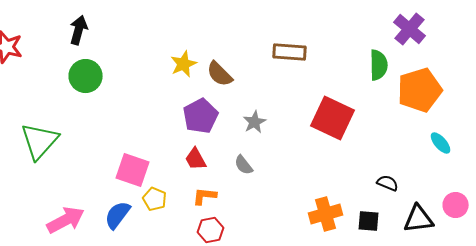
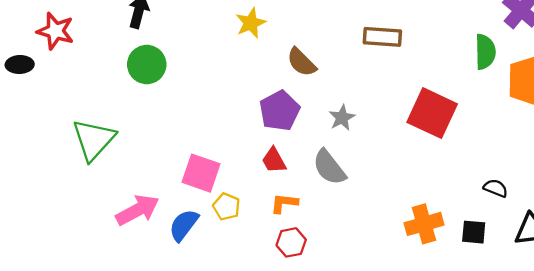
yellow star: (184, 64) -> (251, 23), moved
gray semicircle: (244, 165) -> (329, 167), size x1.6
pink arrow: (66, 220) -> (137, 210), moved

